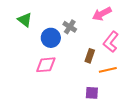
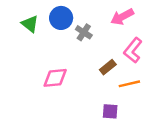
blue circle: (51, 38) -> (61, 18), moved
brown rectangle: (90, 56) -> (108, 67), turned 32

